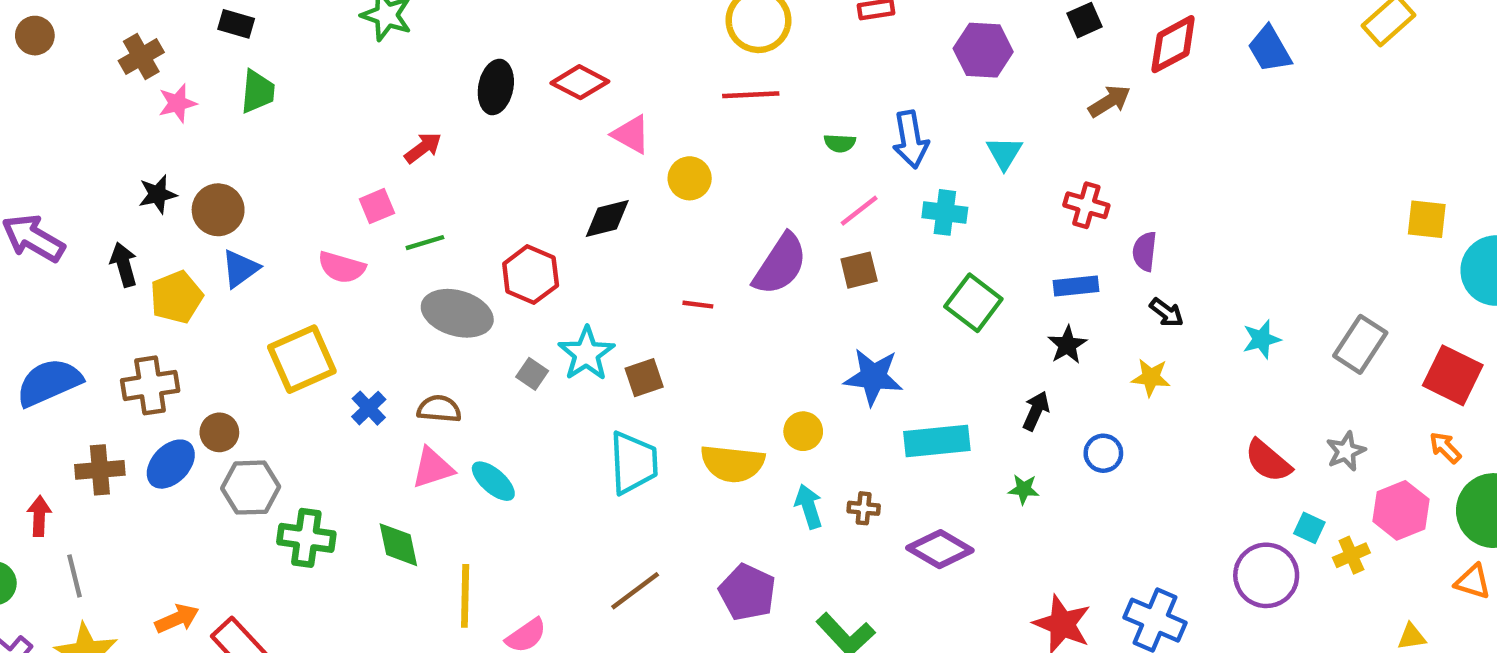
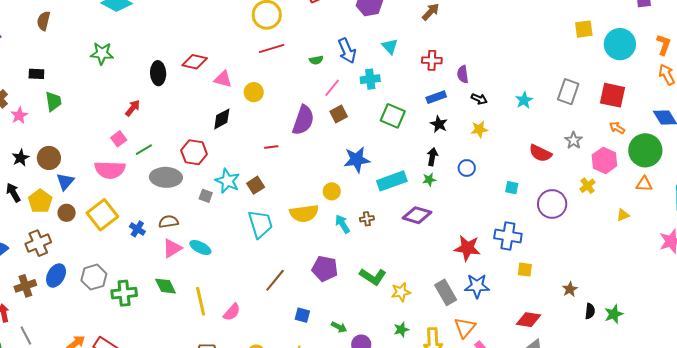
pink semicircle: (342, 267) -> (110, 170), size x1.4
brown circle: (219, 432) -> (67, 213), moved
green star: (1024, 489) -> (429, 180), moved
cyan square: (1309, 528) -> (512, 188), moved
purple diamond: (940, 549) -> (417, 215), moved

